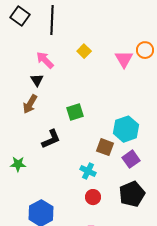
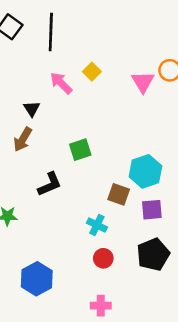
pink arrow: (45, 60) -> (61, 83), moved
purple square: (131, 159) -> (152, 210), turned 30

